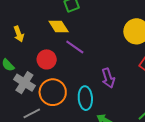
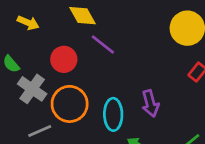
yellow arrow: (19, 34) -> (28, 23), turned -49
purple arrow: (108, 78) -> (150, 103), moved

